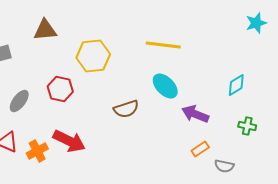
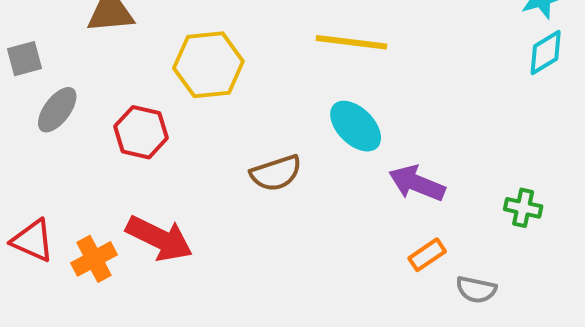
cyan diamond: (236, 85) -> (546, 52), moved
gray ellipse: (19, 101) -> (57, 110), moved

